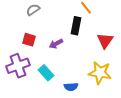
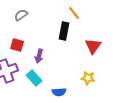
purple arrow: (56, 44) -> (39, 56), moved, turned -48
yellow star: (100, 73) -> (88, 78), size x0.6

